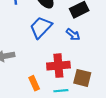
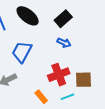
blue trapezoid: (41, 27) -> (22, 52), moved

